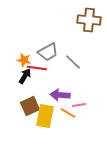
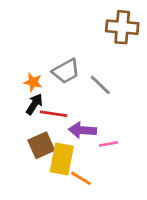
red line: (37, 68) -> (54, 114), moved
orange line: (68, 113) -> (81, 178), moved

